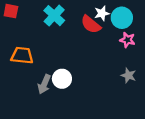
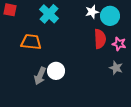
red semicircle: (91, 24) -> (100, 39), moved, turned -132
pink star: (127, 40) -> (119, 44), moved
orange trapezoid: (22, 55) -> (31, 42), moved

